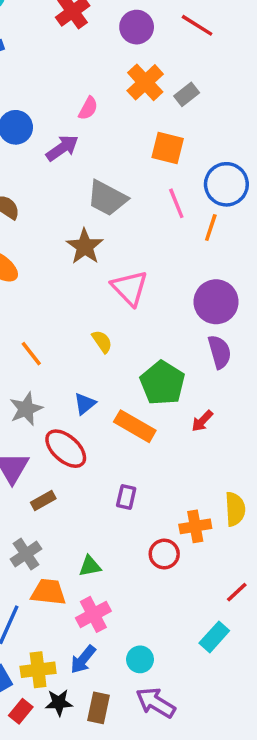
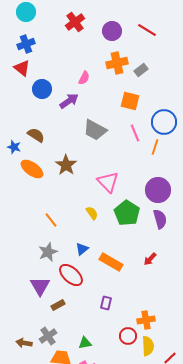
orange cross: (145, 82) -> (117, 63), turned 30
brown star: (85, 246) -> (66, 165), moved
green pentagon: (162, 383) -> (127, 213), moved
yellow semicircle: (235, 509) -> (148, 346), moved

